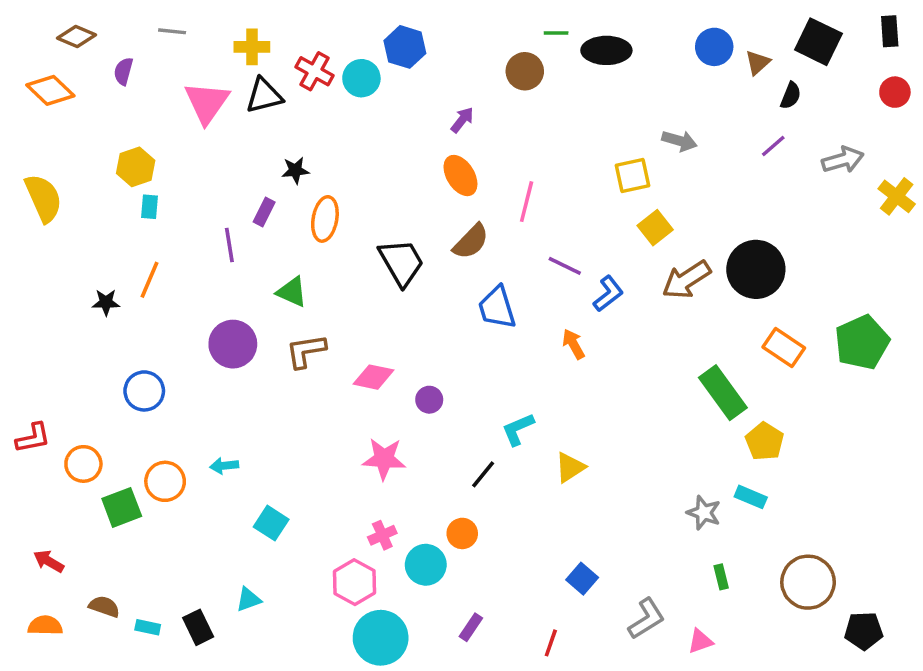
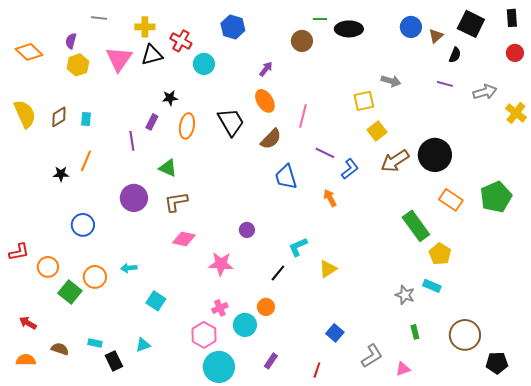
brown diamond: (76, 36) -> (59, 117), moved, turned -55
cyan circle: (361, 78) -> (204, 64), moved
purple line: (773, 146) -> (445, 84), turned 56
yellow hexagon: (136, 167) -> (78, 65), moved
black trapezoid: (401, 262) -> (231, 122), moved
pink diamond: (374, 377) -> (184, 239), moved
green square: (122, 507) -> (70, 292), turned -30
cyan rectangle: (148, 627) -> (95, 343), moved

